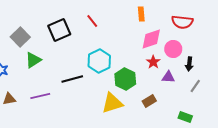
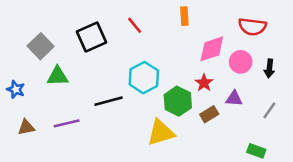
orange rectangle: (141, 14) -> (184, 16), moved
green triangle: (33, 60) -> (58, 76), turned 30
red star: (153, 62) -> (204, 83), moved
black arrow: (189, 64) -> (269, 68), moved
brown rectangle: (149, 101) -> (209, 114), moved

